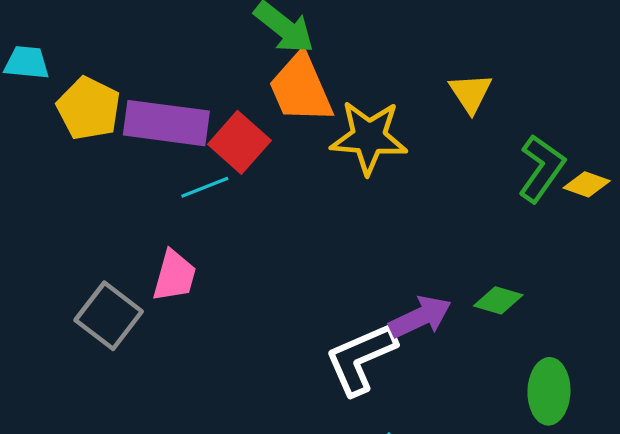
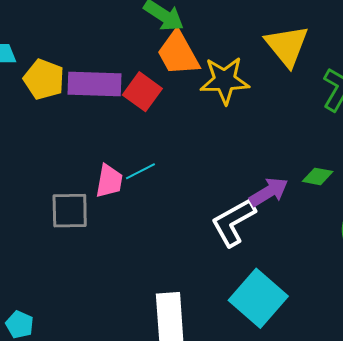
yellow triangle: (471, 93) -> (287, 46), size x1.6
cyan line: (205, 187) -> (140, 171), moved
gray square: (109, 316) -> (70, 211), turned -33

